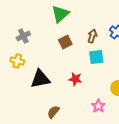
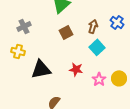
cyan square: (96, 57) -> (97, 47), turned -35
pink star: (98, 106) -> (99, 79), moved

